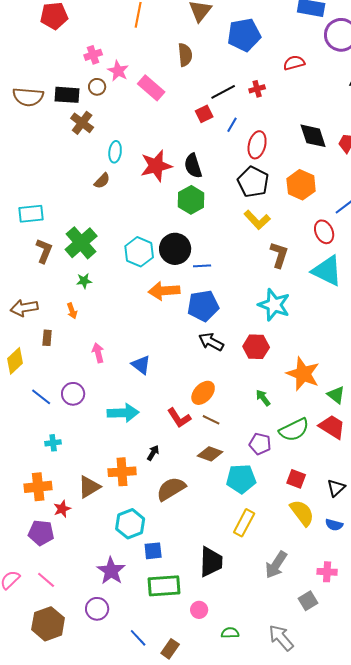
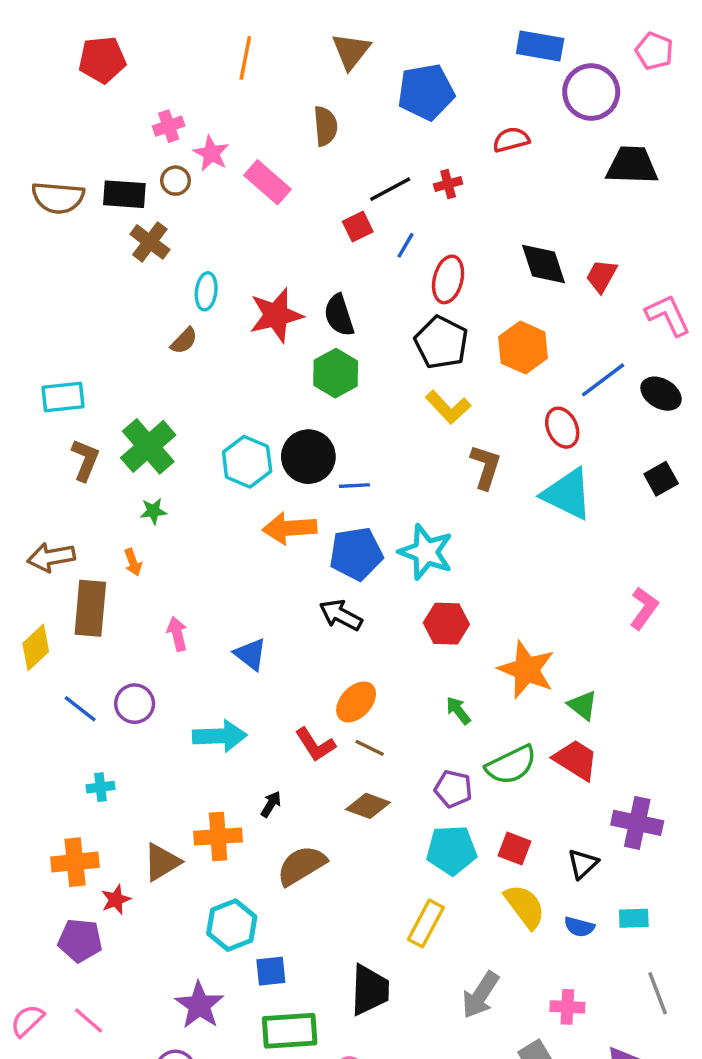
cyan star: (274, 305) -> (426, 552), moved
brown rectangle: (47, 338) -> (90, 608), size x2.0
black arrow: (211, 342) -> (341, 615), moved
cyan pentagon: (241, 479) -> (451, 850), moved

